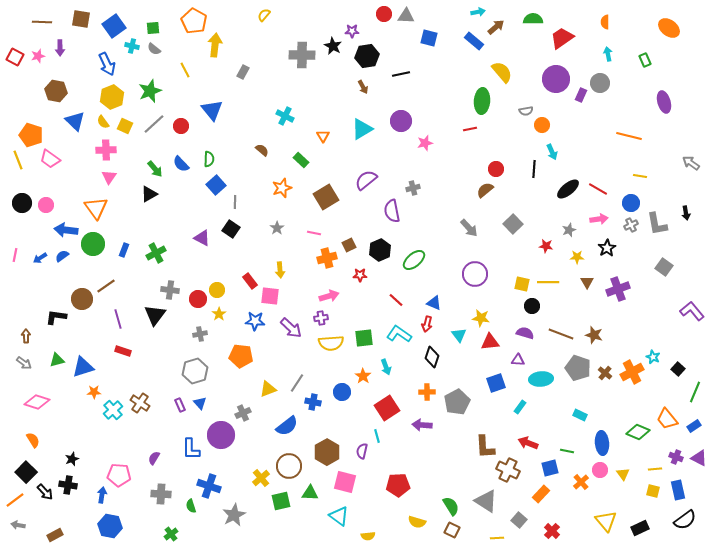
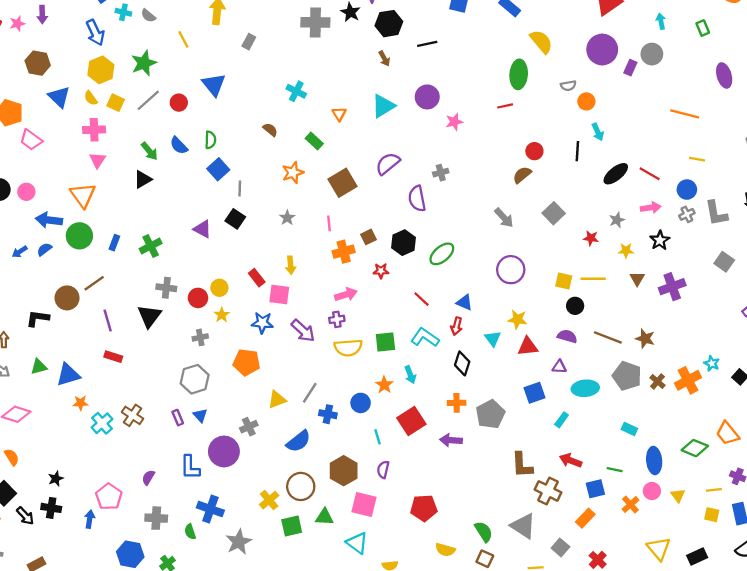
pink line: (314, 233) -> (329, 223), turned 72
cyan line: (377, 436) -> (378, 437), moved
pink pentagon: (119, 475) -> (109, 497), turned 30
blue hexagon: (110, 526) -> (130, 554), moved

